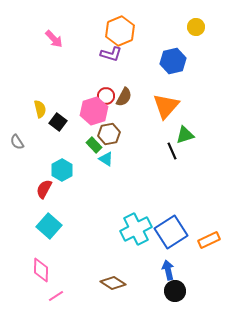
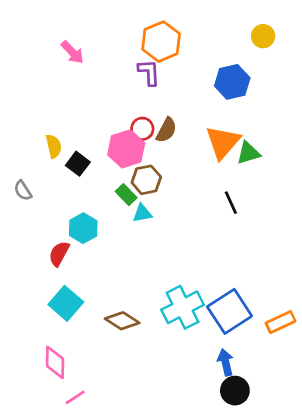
purple L-shape: (111, 54) -> (149, 72), turned -110
green triangle: (185, 135) -> (248, 153), moved
cyan triangle: (106, 159) -> (142, 213), turned -42
brown diamond: (113, 283) -> (122, 321), moved

